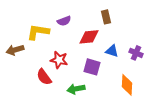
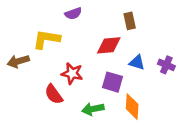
purple semicircle: (64, 21) -> (73, 13), moved
orange diamond: (127, 85) -> (132, 107), moved

